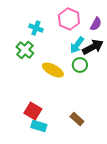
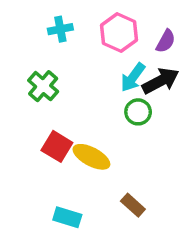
cyan cross: (36, 28) -> (60, 29), moved, turned -32
yellow ellipse: (53, 70) -> (91, 157), moved
red square: (33, 111) -> (57, 146), moved

